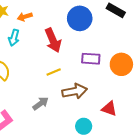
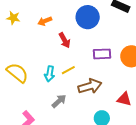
orange arrow: (25, 17) -> (45, 21), moved
cyan arrow: (14, 38) -> (50, 74), moved
red arrow: (53, 40) -> (65, 40), size x0.7

